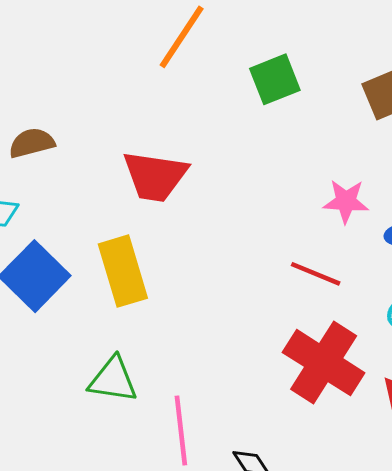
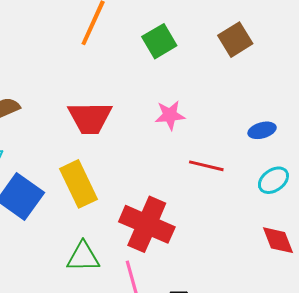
pink star: (346, 201) -> (170, 115), moved
red cross: (324, 363) -> (147, 224), moved

